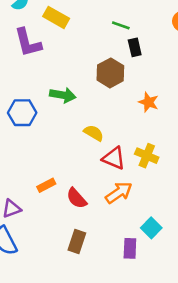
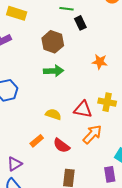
brown hexagon: (110, 73) -> (53, 42), moved
green arrow: (63, 95) -> (54, 71), moved
yellow semicircle: (94, 133) -> (53, 114), moved

